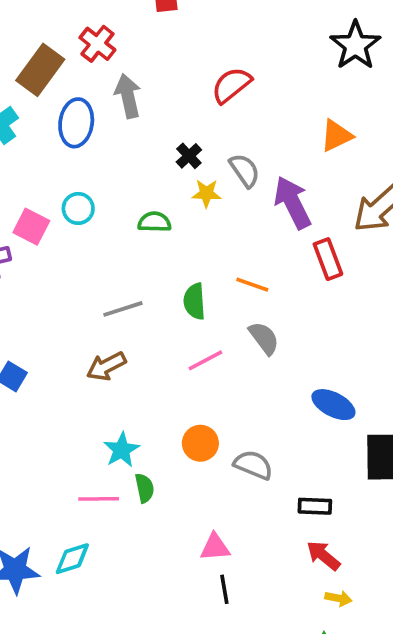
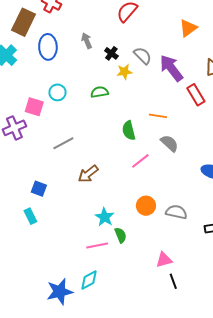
gray arrow: (128, 96) -> (87, 41), moved, size x0.7
gray line: (123, 309) -> (63, 143), moved

